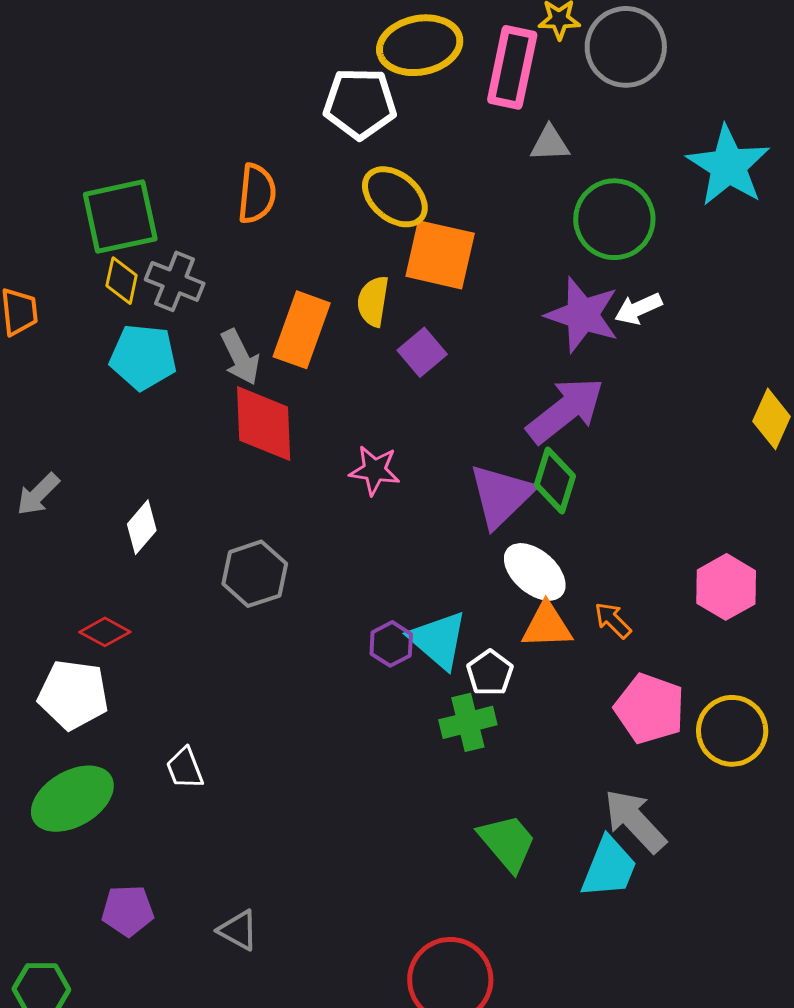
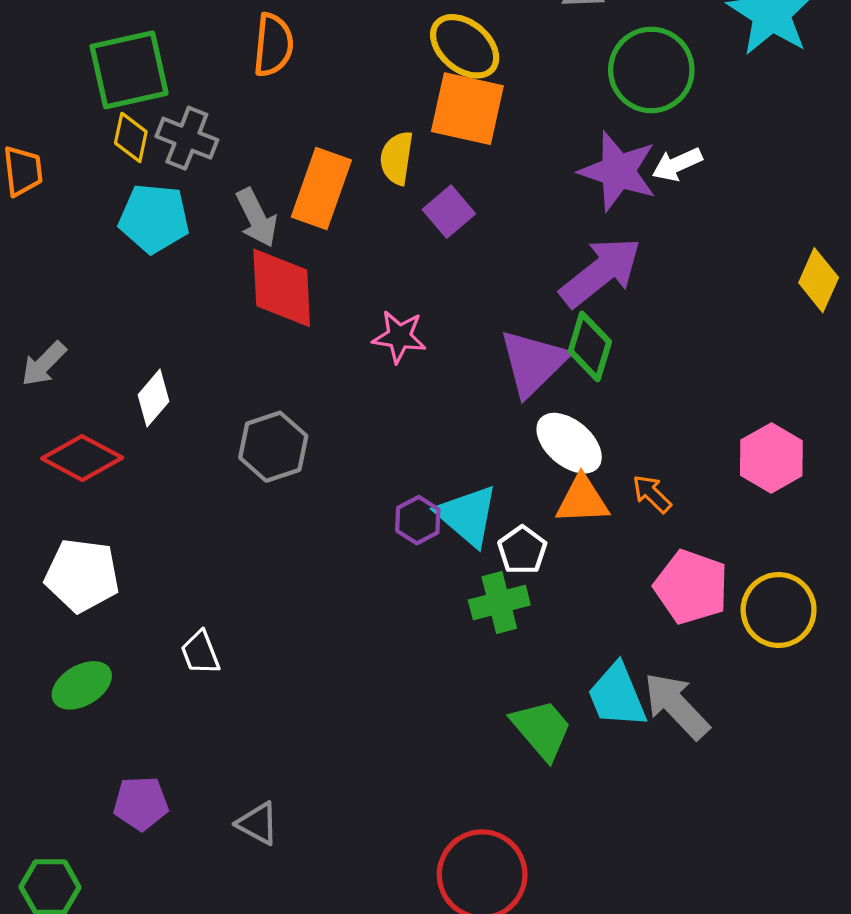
yellow ellipse: (395, 197) -> (465, 46), moved
red diamond: (105, 632) -> (82, 458), moved, size x1.5
green ellipse: (72, 799) -> (82, 685), size x0.7
cyan trapezoid: (609, 867) -> (617, 696), moved, turned 136

